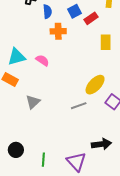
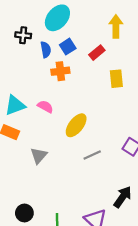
blue square: (74, 11) -> (68, 47), moved
yellow ellipse: (95, 85) -> (76, 125), moved
black arrow: (101, 144) -> (123, 197), turned -42

